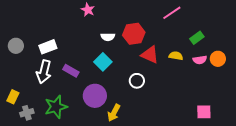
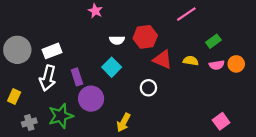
gray circle: (16, 46) -> (17, 50), size x1.6
purple rectangle: (71, 71) -> (77, 77), turned 42
purple circle: (95, 96) -> (91, 99), moved
yellow rectangle: (13, 97) -> (14, 96), moved
pink square: (204, 112) -> (221, 121), turned -35

